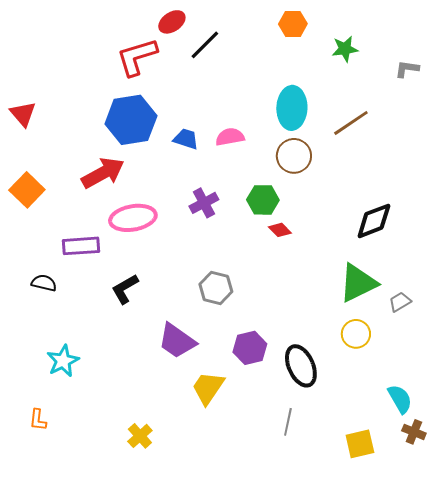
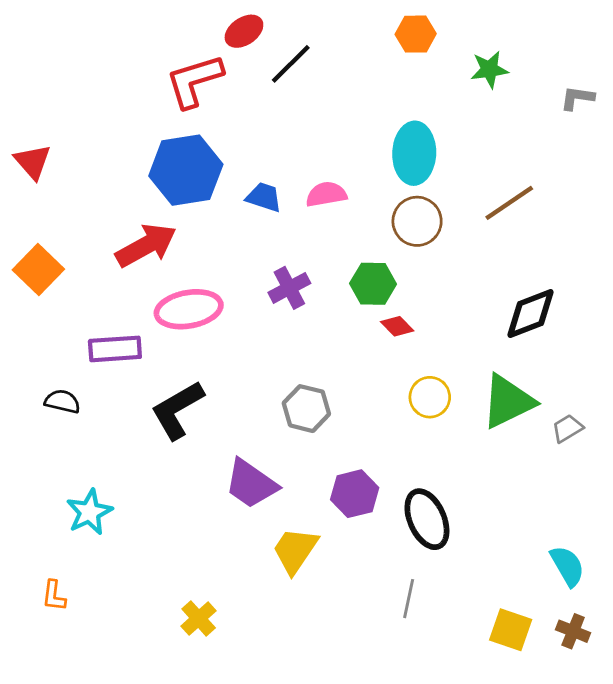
brown line: (351, 123) -> (509, 203), moved
black L-shape: (125, 289) -> (177, 410), size x1.4
yellow circle: (356, 334) -> (430, 397), moved
brown cross: (414, 432) -> (573, 631), moved
yellow square: (360, 444) -> (511, 630), turned 32

